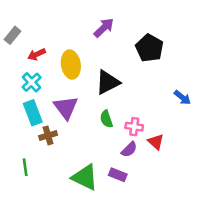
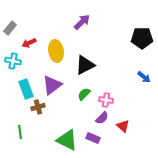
black pentagon: (149, 48) -> (142, 38), moved, turned -30
cyan cross: (32, 82) -> (13, 61), moved, turned -35
purple triangle: (66, 108) -> (52, 85), turned 30
green semicircle: (106, 119) -> (84, 94), turned 64
red triangle: (156, 142) -> (123, 126), moved

